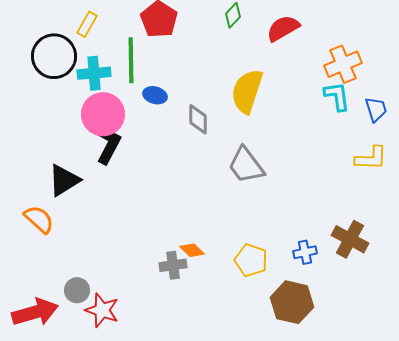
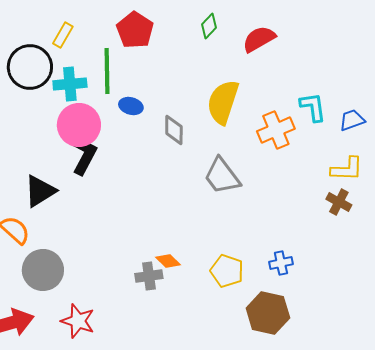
orange cross: (343, 64) -> (276, 130), moved
blue trapezoid: (376, 109) -> (352, 120), turned -92
brown cross: (350, 239) -> (339, 202), moved, size x0.7
gray circle: (77, 290) -> (43, 270), moved, size x1.6

